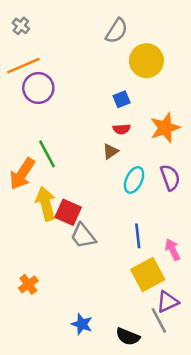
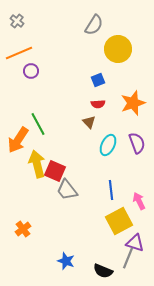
purple circle: (38, 88) -> (31, 71), size x0.6
brown triangle: (110, 151) -> (89, 122), turned -40
purple triangle: (168, 302) -> (135, 243), turned 42
gray line: (159, 320) -> (128, 258), turned 50

